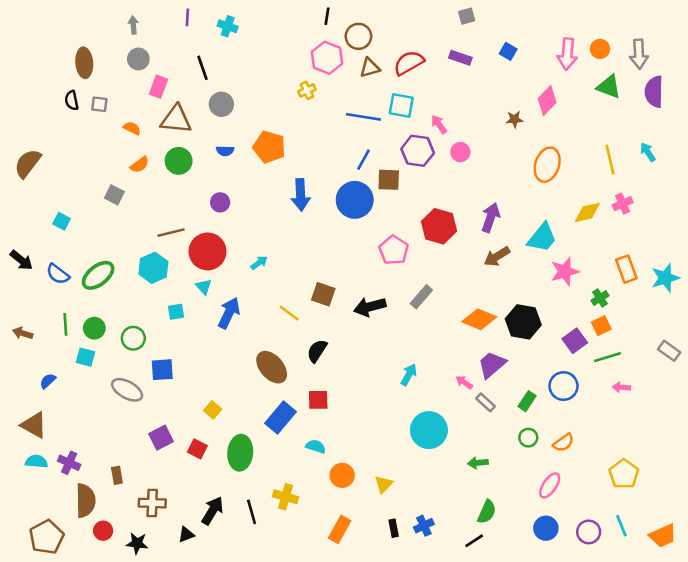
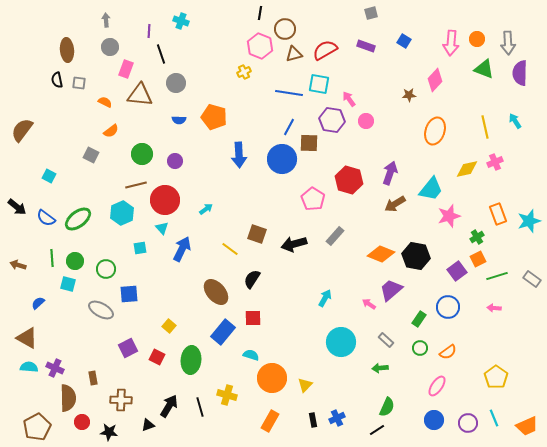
purple line: (187, 17) -> (149, 31), moved
green circle: (179, 161) -> (142, 154), moved
green line: (608, 357) -> (497, 276), moved
gray rectangle: (486, 402) -> (386, 340), moved
orange circle: (342, 475) -> (272, 378), size x1.5

